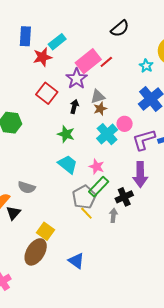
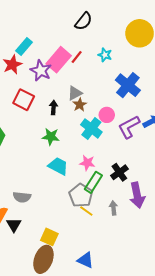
cyan star: (146, 66) -> (105, 55), moved
purple star: (77, 79) -> (41, 71), moved
purple arrow: (140, 175) -> (137, 195), moved
black cross: (124, 197) -> (119, 172), moved

